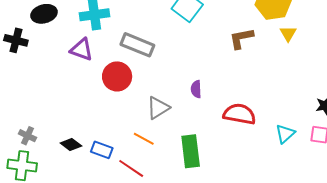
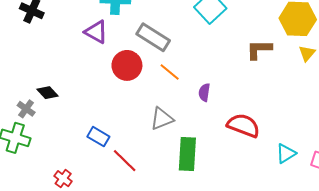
gray triangle: (158, 108) -> (162, 119), moved
orange line: (144, 139) -> (170, 72), moved
black diamond: (71, 145) -> (48, 93), moved

